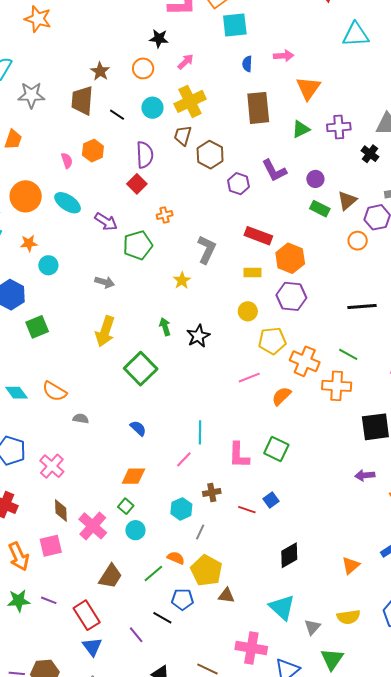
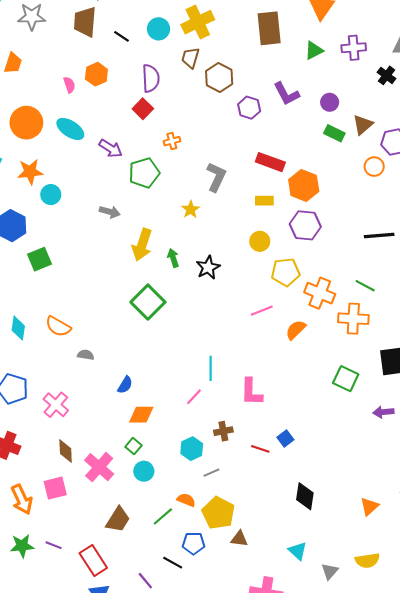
orange star: (29, 243) -> (30, 172), size x1.4
yellow arrow: (105, 331) -> (142, 245), moved
cyan diamond: (16, 393) -> (18, 328), turned 45
blue semicircle: (138, 428) -> (125, 385), moved, turned 78
green square: (276, 449) -> (346, 379), moved
gray line: (200, 532) -> (211, 473), turned 42
black diamond: (289, 555) -> (305, 496), turned -52
cyan triangle: (282, 607) -> (298, 551), size x0.7

